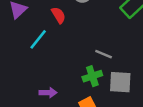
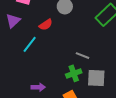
red semicircle: (59, 15) -> (46, 25), turned 88

